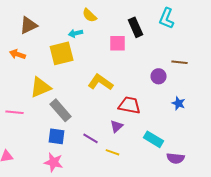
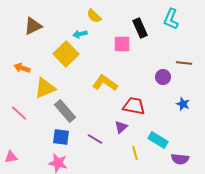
yellow square: (62, 53) -> (66, 54), turned -30
orange arrow: (18, 54) -> (22, 68), moved
pink line: (15, 112) -> (19, 113), turned 36
yellow line: (113, 152) -> (135, 153), moved, turned 56

